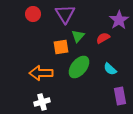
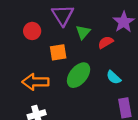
red circle: (33, 14) -> (32, 31), moved
green triangle: (78, 36) -> (83, 32), moved

